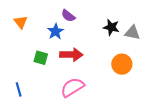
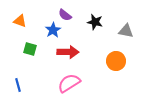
orange triangle: (21, 22) -> (20, 21), turned -32
black star: (111, 27) -> (95, 22), moved
green square: (41, 58) -> (30, 49), moved

